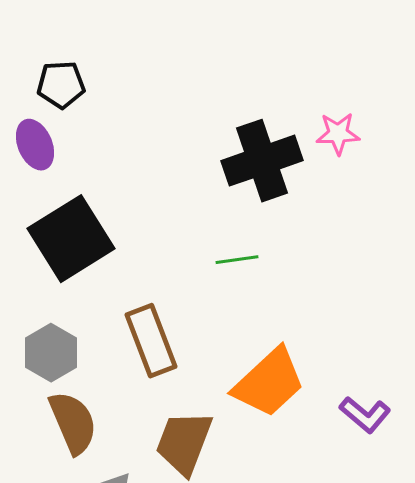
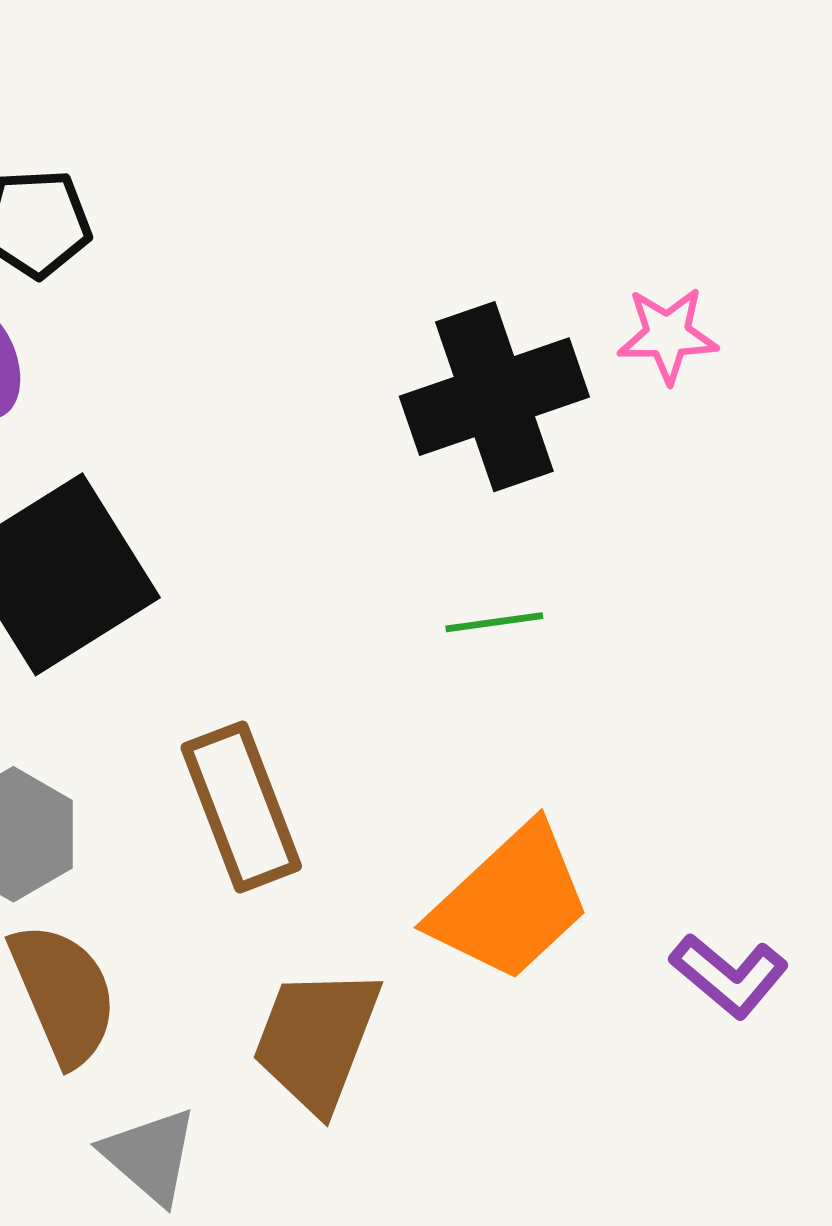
green line: (237, 260) -> (494, 622), moved

